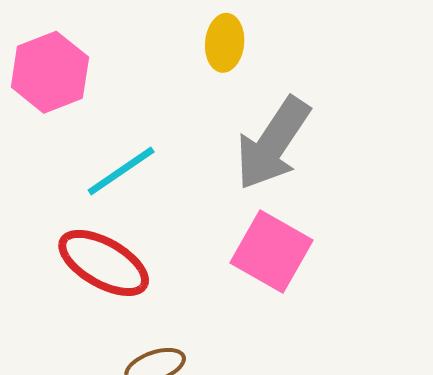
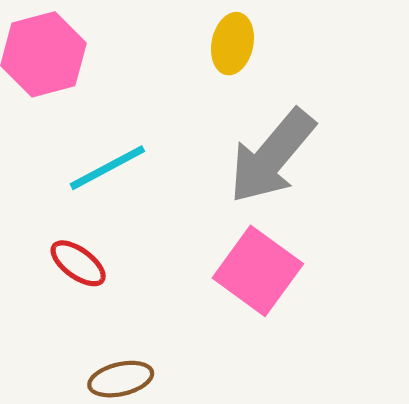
red ellipse: (104, 263) -> (78, 263), size x0.6

